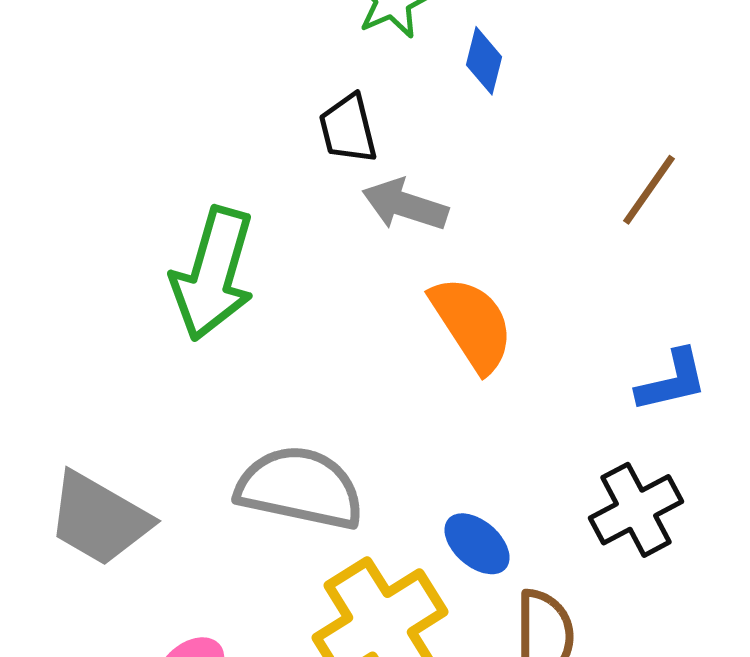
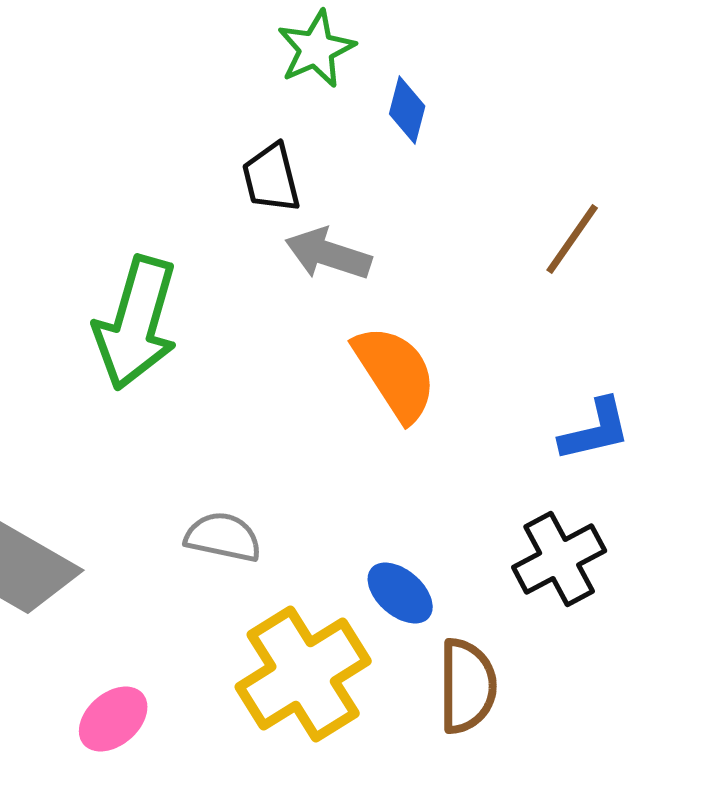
gray semicircle: (300, 488) -> (223, 537), size x0.6

